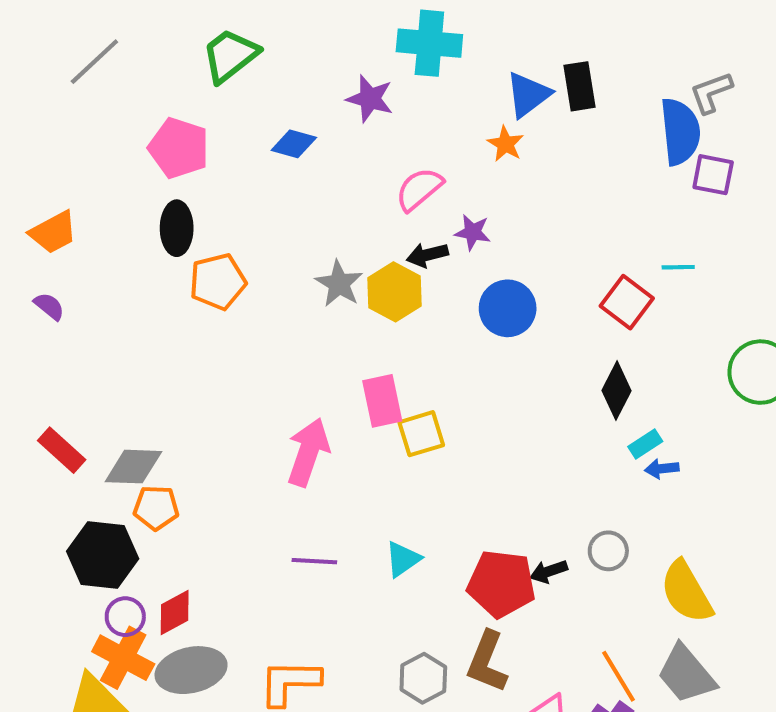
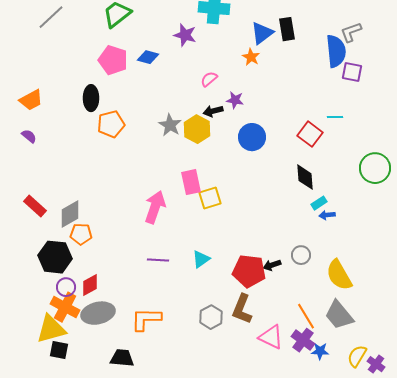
pink pentagon: (179, 148) -> (113, 60), moved
pink semicircle: (419, 189) -> (209, 79), size x0.7
black diamond: (616, 391) -> (305, 177), turned -32
gray diamond: (133, 467) -> (70, 214), turned -32

